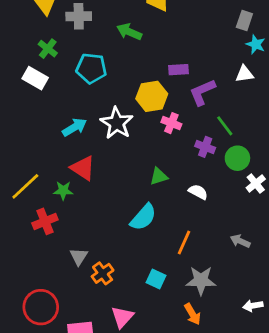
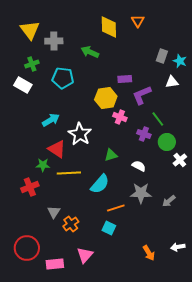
gray rectangle: (244, 20) -> (162, 56), moved
green cross: (48, 49) -> (32, 64), turned 32
white star: (117, 123) -> (80, 134), moved
yellow line: (25, 186) -> (69, 173), moved, turned 40
gray arrow: (240, 241) -> (169, 201), turned -64
orange line: (184, 242) -> (116, 208), moved, turned 48
gray star: (201, 280) -> (141, 193), moved
orange arrow: (192, 314) -> (149, 253), moved

